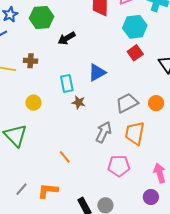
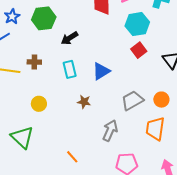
cyan rectangle: (67, 83) -> (70, 69), moved
orange trapezoid: (135, 133) -> (155, 129), moved

